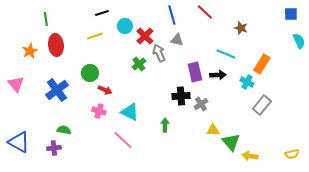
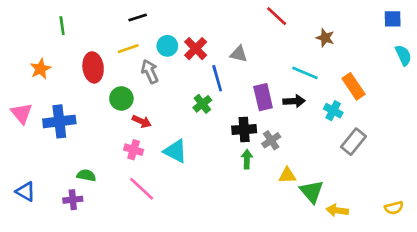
blue line: (172, 15) -> (217, 78), moved
cyan circle: (125, 26) -> (167, 46), moved
red ellipse: (56, 45) -> (93, 67), moved
gray arrow: (159, 53) -> (150, 71), moved
green cross: (139, 64) -> (202, 104), moved
orange rectangle: (262, 64) -> (353, 86), turned -66
blue cross: (57, 90) -> (59, 121), moved, turned 30
green arrow: (165, 125) -> (247, 159), moved
pink line: (123, 140) -> (142, 189), moved
blue triangle: (19, 142) -> (26, 192), size x0.7

